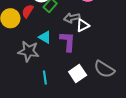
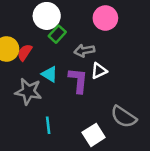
red semicircle: (28, 11) -> (25, 52), moved
white triangle: (83, 25) -> (99, 71), moved
white square: (78, 73) -> (94, 135), moved

